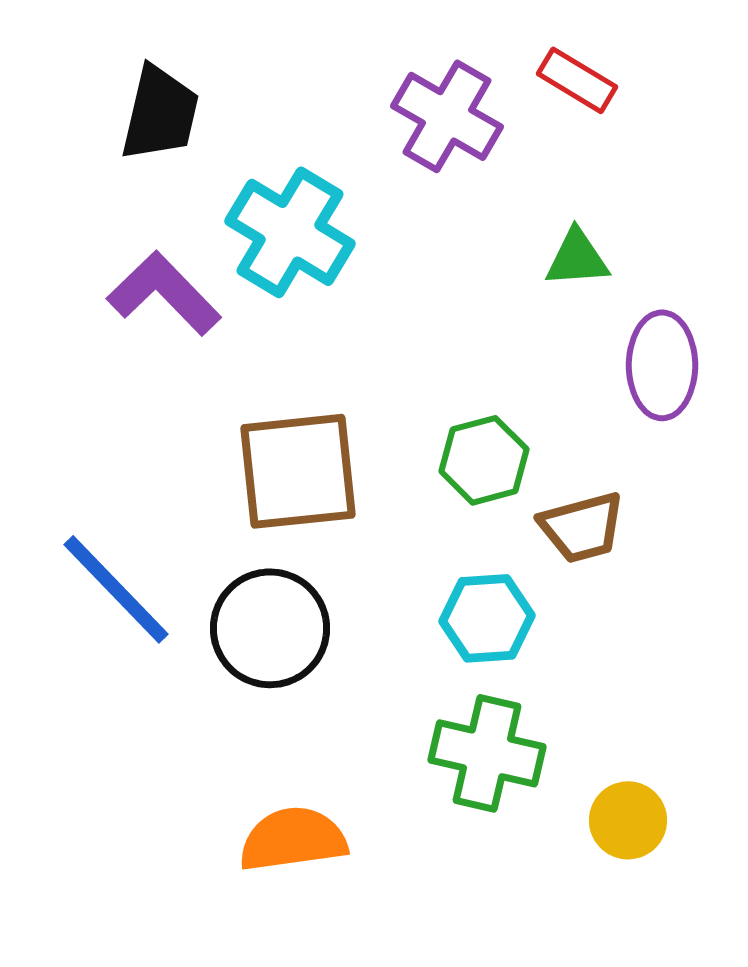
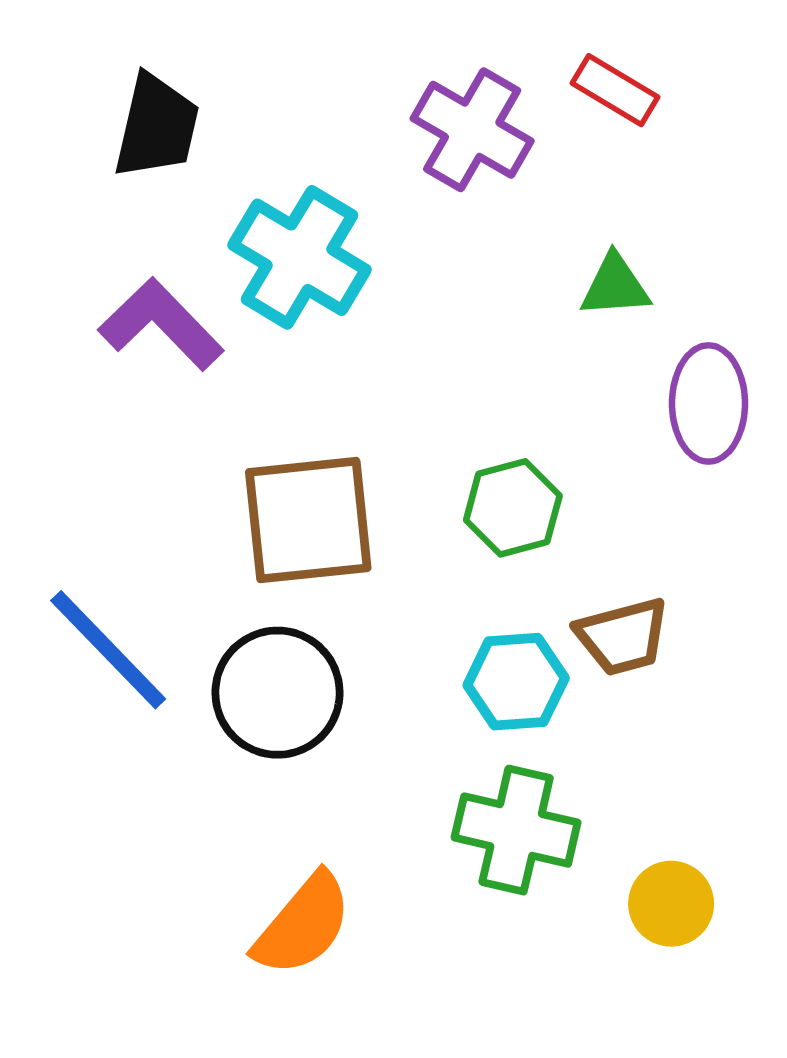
brown trapezoid: (582, 527) -> (623, 637), moved
orange semicircle: (293, 839) -> (303, 925), turned 138

